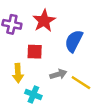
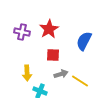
blue semicircle: (74, 41) -> (84, 41), moved
red square: (35, 52) -> (53, 55), moved

